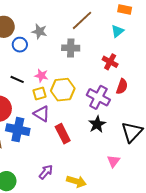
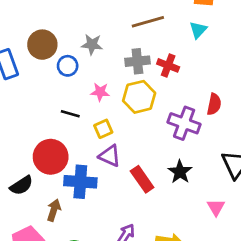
brown line: (82, 20) -> (148, 22), turned 35
red cross: (110, 62) -> (168, 65), moved
pink star: (41, 76) -> (100, 92), moved
yellow hexagon: (63, 90) -> (139, 97), moved
black star: (97, 124) -> (180, 172), moved

